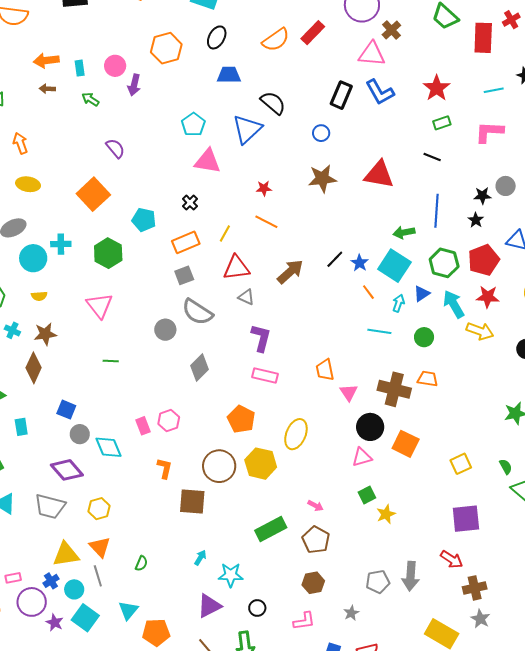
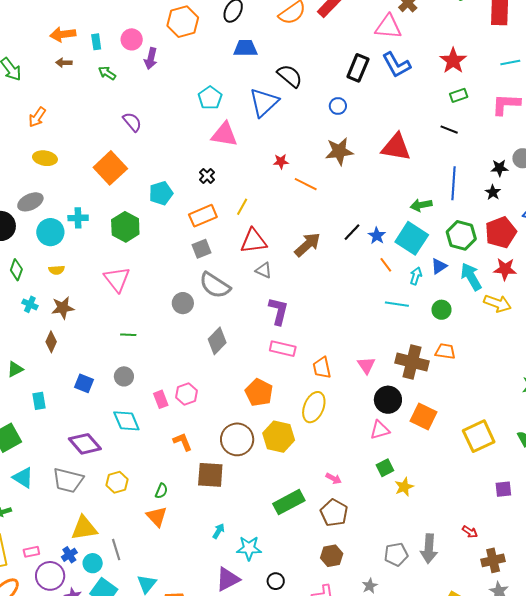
orange arrow: (20, 143) -> (37, 117), turned -125
cyan pentagon: (144, 220) -> (161, 193), turned -30
orange line: (266, 222) -> (306, 184), moved
brown diamond: (34, 368) -> (51, 342), size x0.7
orange trapezoid: (325, 370) -> (322, 368), moved
gray circle: (80, 434) -> (124, 376), moved
yellow square: (461, 464) -> (479, 436), size x1.5
orange L-shape: (165, 468) -> (183, 442), turned -35
purple square: (466, 519) -> (503, 489), moved, size x0.6
orange triangle: (100, 547) -> (157, 517), moved
red arrow: (452, 559) -> (470, 532), size x0.7
green semicircle: (141, 563) -> (161, 491), moved

